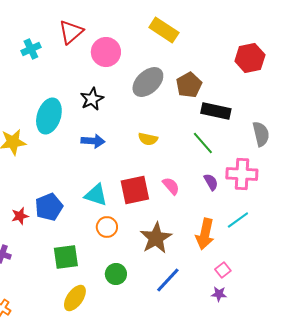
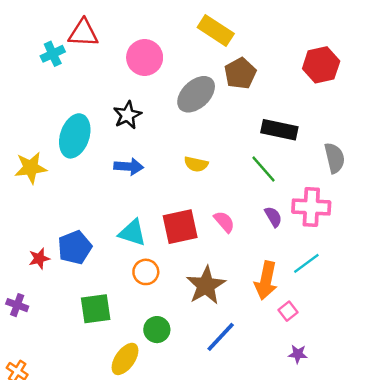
red triangle: (71, 32) -> (83, 33), moved, turned 44
brown pentagon: (189, 85) -> (240, 73), moved
pink square: (223, 270) -> (288, 311), moved
purple star: (219, 294) -> (298, 354), moved
yellow ellipse: (75, 298) -> (125, 359), moved

